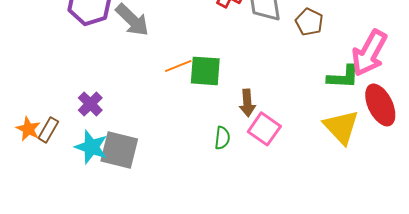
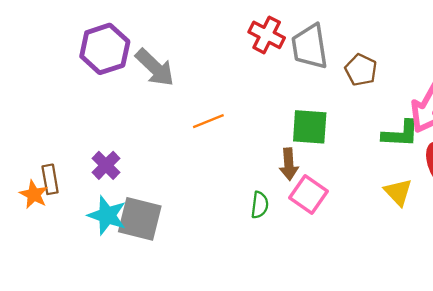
green square: (205, 71) -> (310, 127), moved
yellow triangle: (341, 127) -> (398, 192), size x0.7
brown rectangle: (48, 130) -> (50, 179), moved, turned -40

